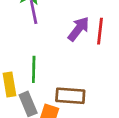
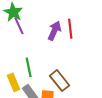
brown rectangle: (70, 96) -> (59, 81), turned 60

